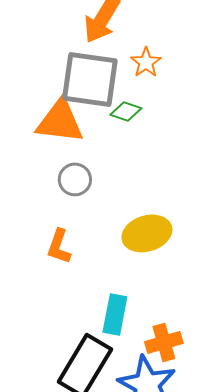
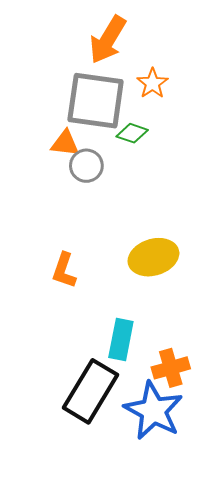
orange triangle: (60, 121) -> (65, 143), size x0.6
gray circle: (75, 179) -> (86, 166), moved

